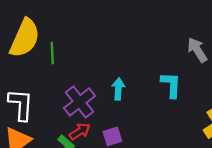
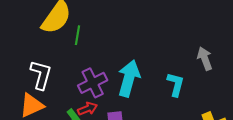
cyan arrow: (118, 89) -> (129, 78), size x1.8

